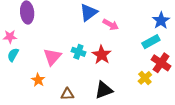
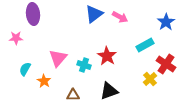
pink arrow: (111, 25) -> (120, 17), moved
cyan rectangle: (151, 42) -> (145, 45), moved
cyan cross: (78, 52) -> (84, 65), moved
cyan semicircle: (13, 55) -> (25, 69), moved

